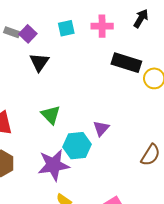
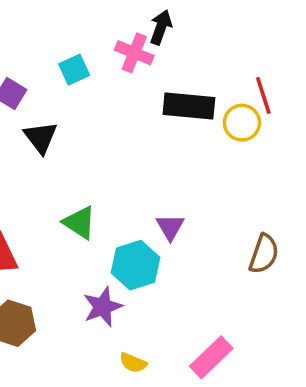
black arrow: (141, 18) -> (161, 27), moved
pink cross: (102, 26) -> (134, 53), turned 35
purple star: (53, 165) -> (103, 307), size x0.7

